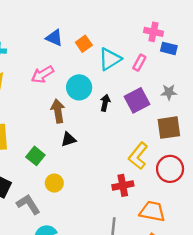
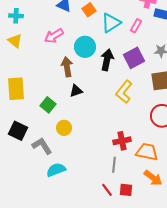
black arrow: (105, 103) -> (107, 60), size x1.5
yellow L-shape: (138, 156) -> (124, 92), moved
red cross: (123, 185) -> (122, 141), moved

